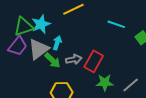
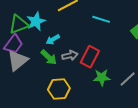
cyan line: (116, 24) -> (101, 19), moved
cyan arrow: (57, 43) -> (53, 39), turned -136
gray triangle: (39, 49) -> (18, 60), moved

